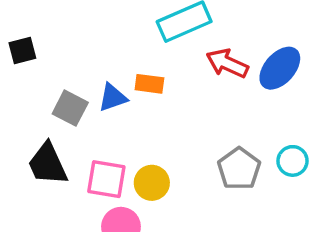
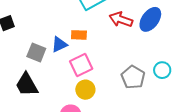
pink square: (106, 179) -> (81, 65), moved, turned -30

